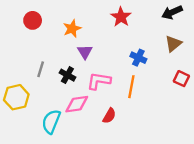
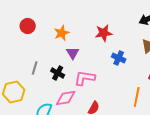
red star: (121, 17) -> (104, 33), moved, turned 30
orange line: (131, 87) -> (137, 97), moved

